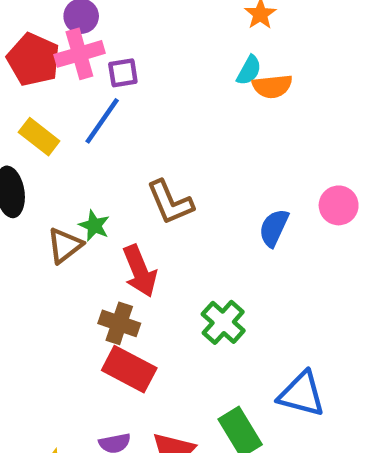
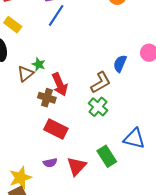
blue line: (102, 121) -> (56, 15), moved
brown L-shape: (170, 202) -> (101, 82), moved, turned -95
brown cross: (119, 323) -> (47, 98), moved

